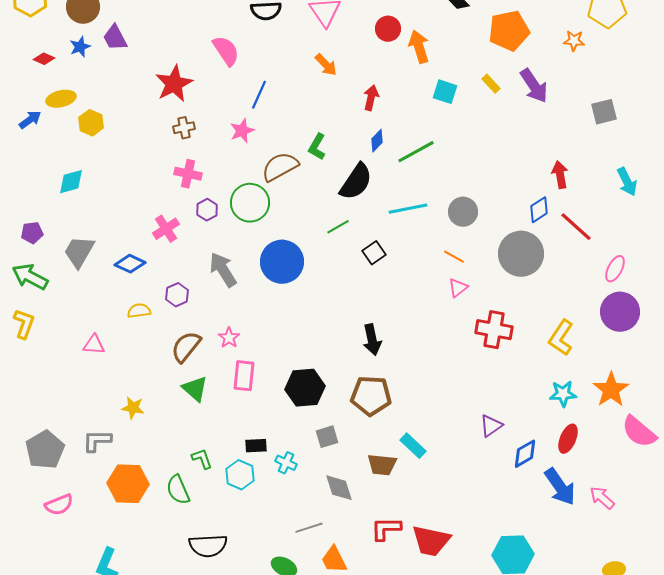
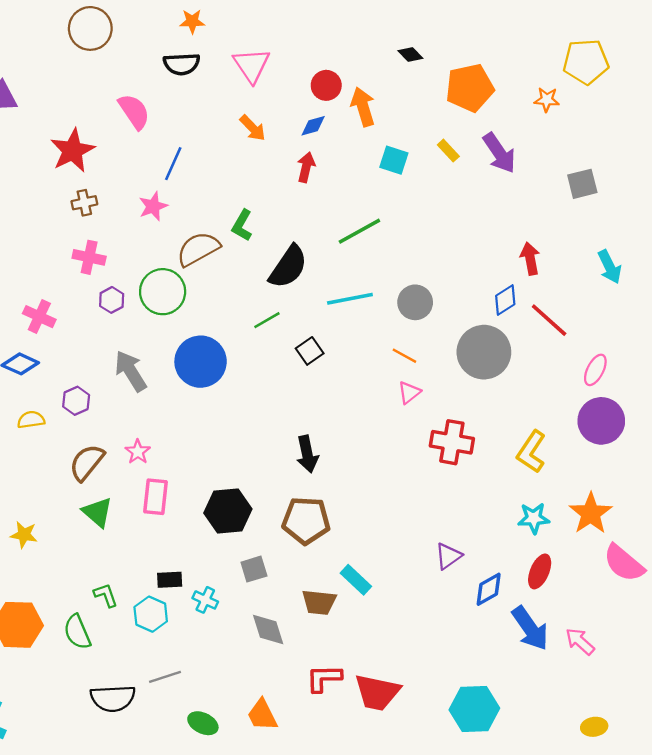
blue diamond: (377, 141) -> (313, 126), moved, turned 30
pink cross: (166, 229) -> (39, 317), moved, turned -32
gray line: (309, 528) -> (165, 677), moved

